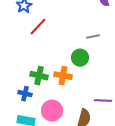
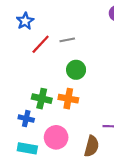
gray line: (93, 37) -> (67, 40), moved
green circle: (80, 58) -> (76, 70), moved

